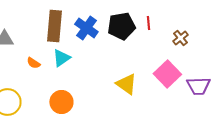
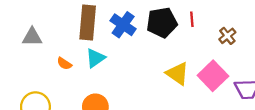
yellow triangle: (126, 84) -> (177, 74), moved

